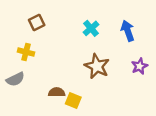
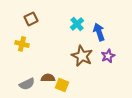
blue arrow: (128, 31) -> (99, 32), moved
purple star: (140, 66) -> (108, 56), moved
gray semicircle: (15, 79) -> (27, 84), moved

